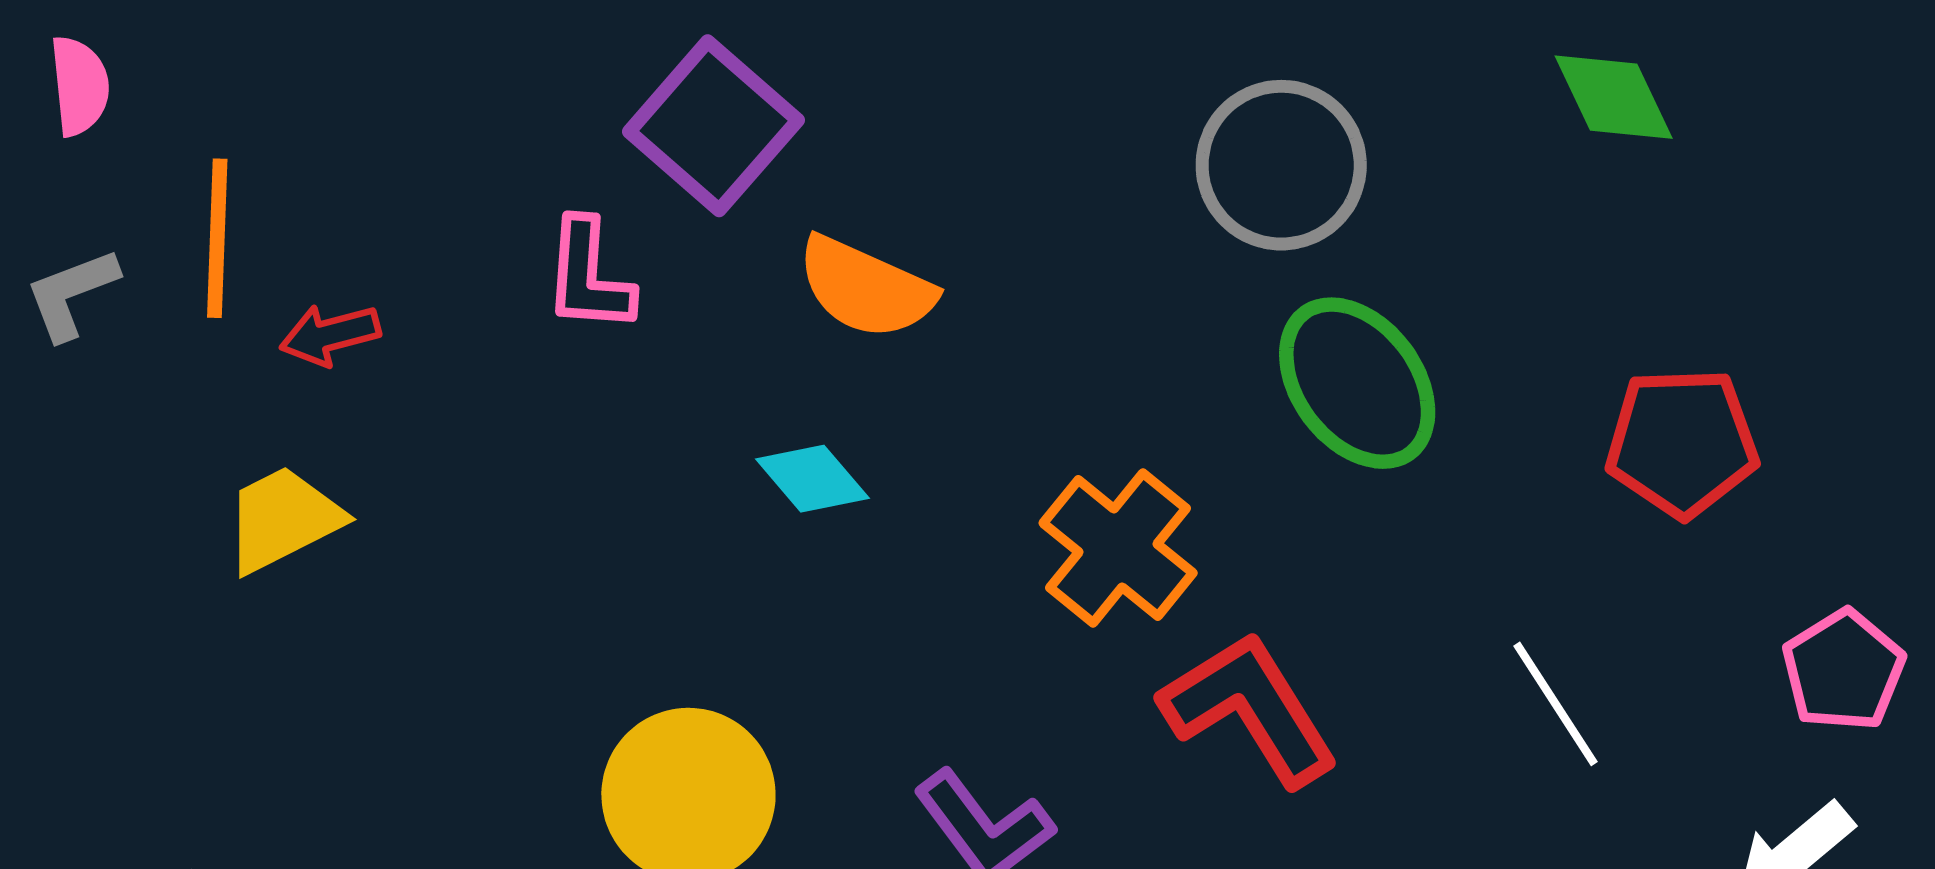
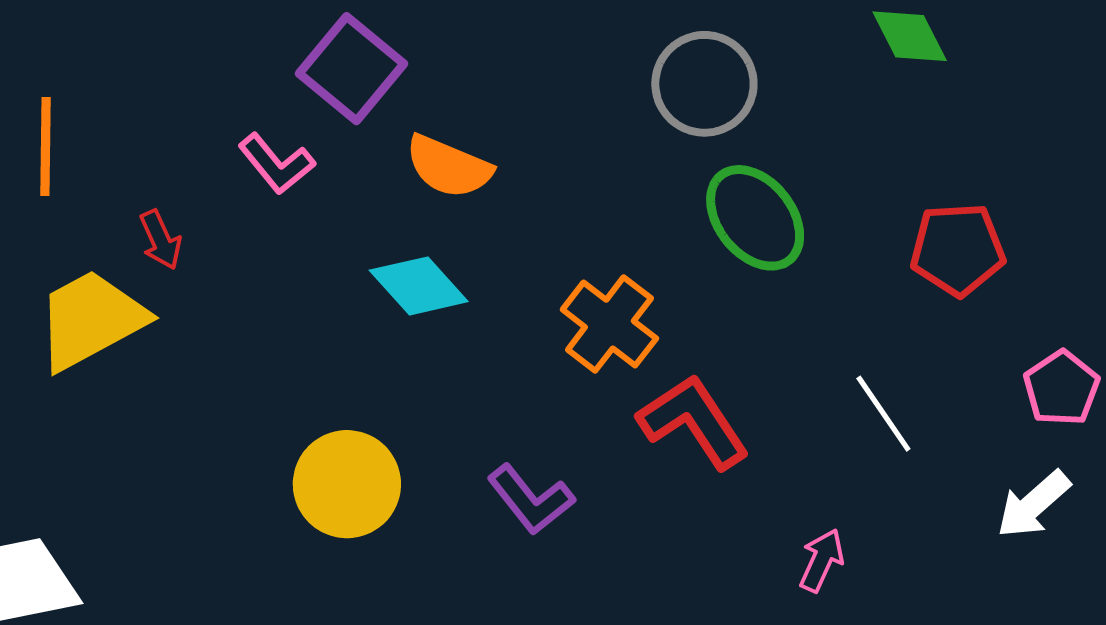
pink L-shape: (588, 276) -> (276, 164), turned -42
red arrow: (330, 335) -> (161, 240), moved, turned -98
cyan diamond: (812, 479) -> (419, 286), size x1.4
yellow trapezoid: (283, 519) -> (91, 320), size x1.5

